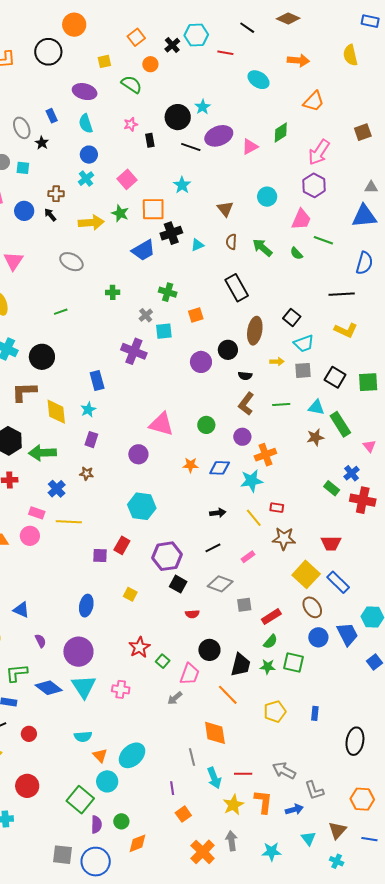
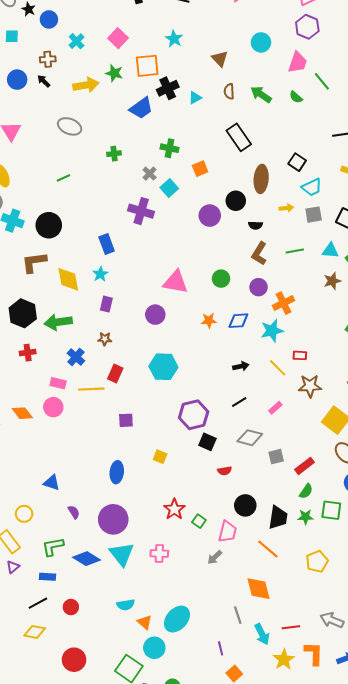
blue circle: (89, 155) -> (49, 19), moved
green line: (323, 240) -> (322, 81), turned 36
cyan square: (164, 331) -> (169, 188), turned -30
red rectangle: (122, 545) -> (115, 374), moved

